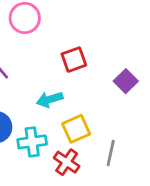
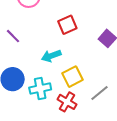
gray line: (111, 153) -> (100, 93), turned 42

